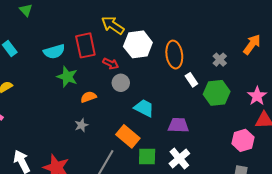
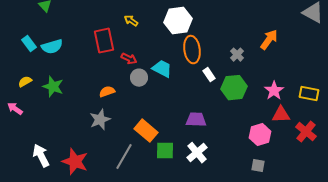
yellow arrow: (113, 25) -> (131, 21), size x0.6
white hexagon: (138, 44) -> (178, 21), moved
cyan semicircle: (54, 51) -> (52, 47), moved
green star: (67, 77) -> (53, 87), moved
cyan trapezoid: (144, 108) -> (162, 69), moved
gray star: (81, 125) -> (100, 120), size x1.5

